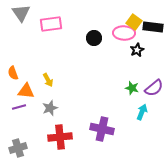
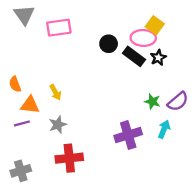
black rectangle: (153, 27) -> (134, 56), moved, turned 30
purple cross: (102, 129) -> (128, 135), moved, turned -30

